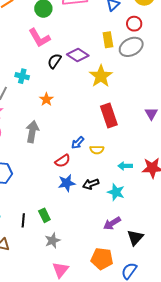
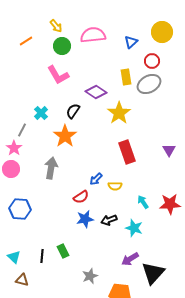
black semicircle: (54, 61) -> (73, 111), moved
cyan cross: (22, 76) -> (41, 113), turned 32
orange star: (46, 99) -> (65, 136), size x1.6
cyan arrow: (125, 166) -> (143, 202), turned 56
black triangle: (135, 238) -> (153, 273), size x1.4
gray star: (52, 241) -> (90, 276), moved

